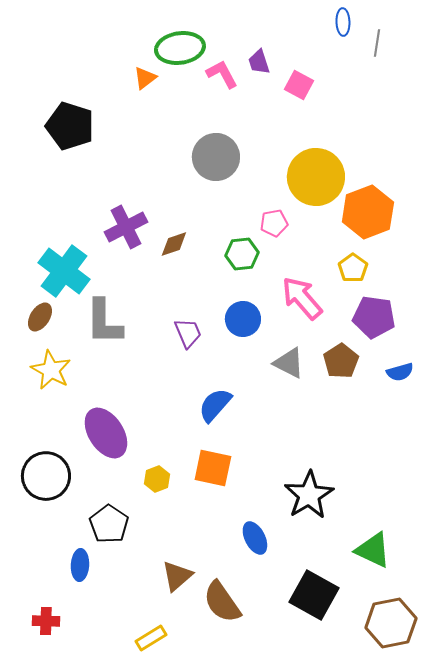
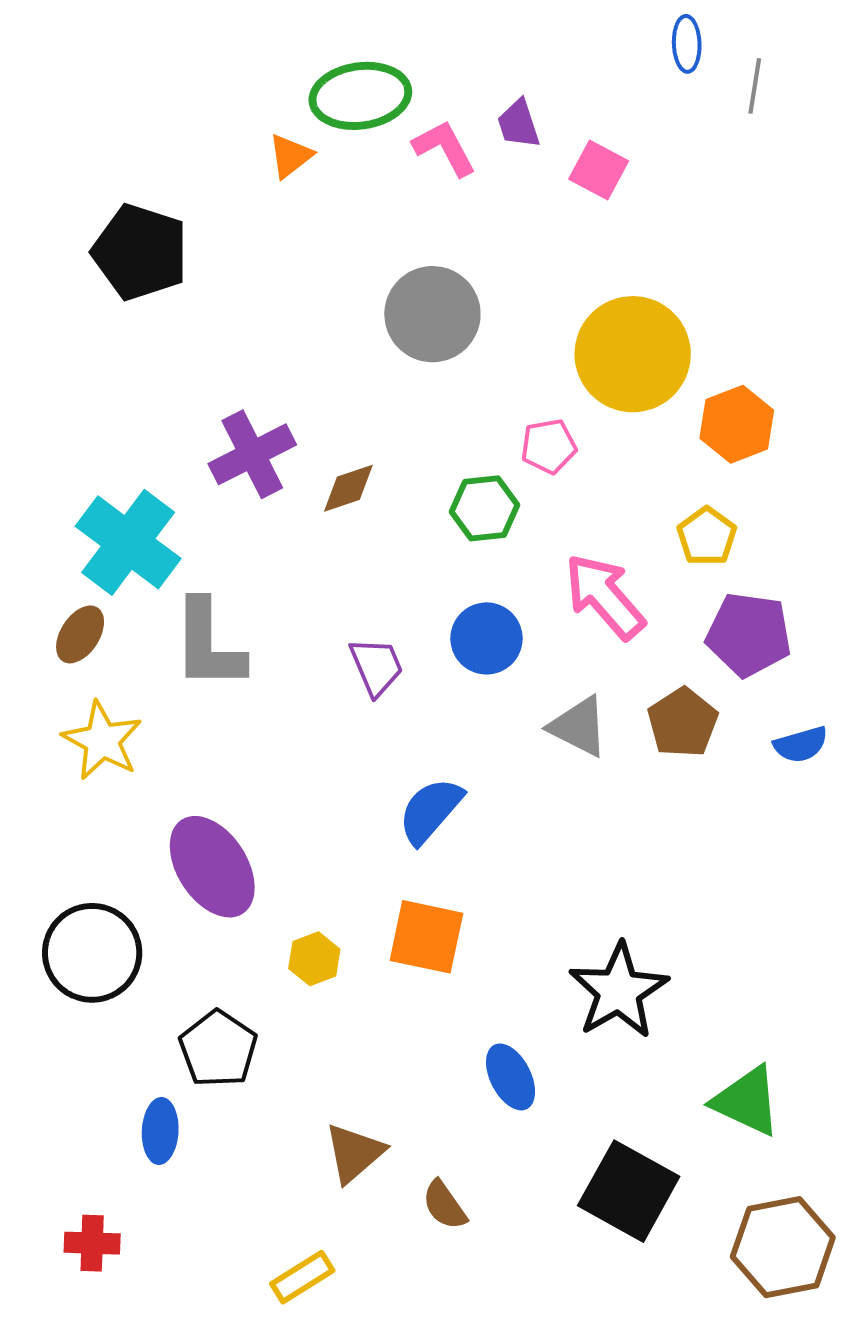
orange hexagon: (368, 212) -> (737, 424), size x0.7
brown semicircle: (222, 602) -> (444, 1205), size x0.6

